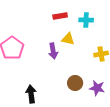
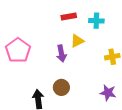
yellow triangle: (68, 39) -> (77, 41), turned -40
brown circle: (75, 83) -> (61, 87), moved

